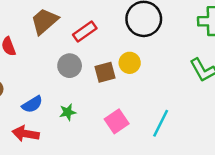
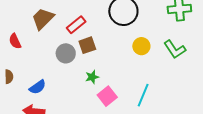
yellow circle: (130, 63) -> (141, 46), moved
brown square: (105, 72) -> (87, 45), moved
green star: (68, 112) -> (92, 77), moved

